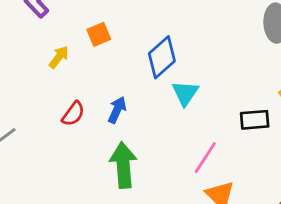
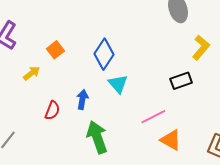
yellow arrow: (59, 57) -> (32, 73), turned 30
cyan triangle: (185, 93) -> (118, 84), moved
pink line: (205, 158) -> (153, 117), turned 45

